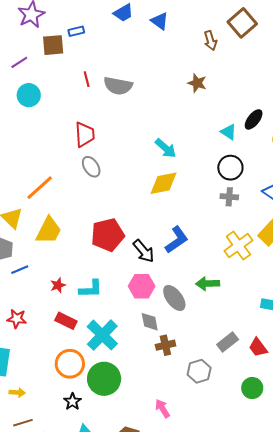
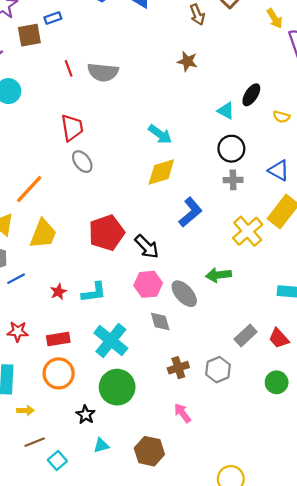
blue L-shape: (177, 240) -> (190, 212), moved
red rectangle: (66, 321) -> (58, 339), moved, turned -30
brown cross: (165, 345) -> (178, 368), moved
orange circle: (70, 364) -> (59, 373), moved

